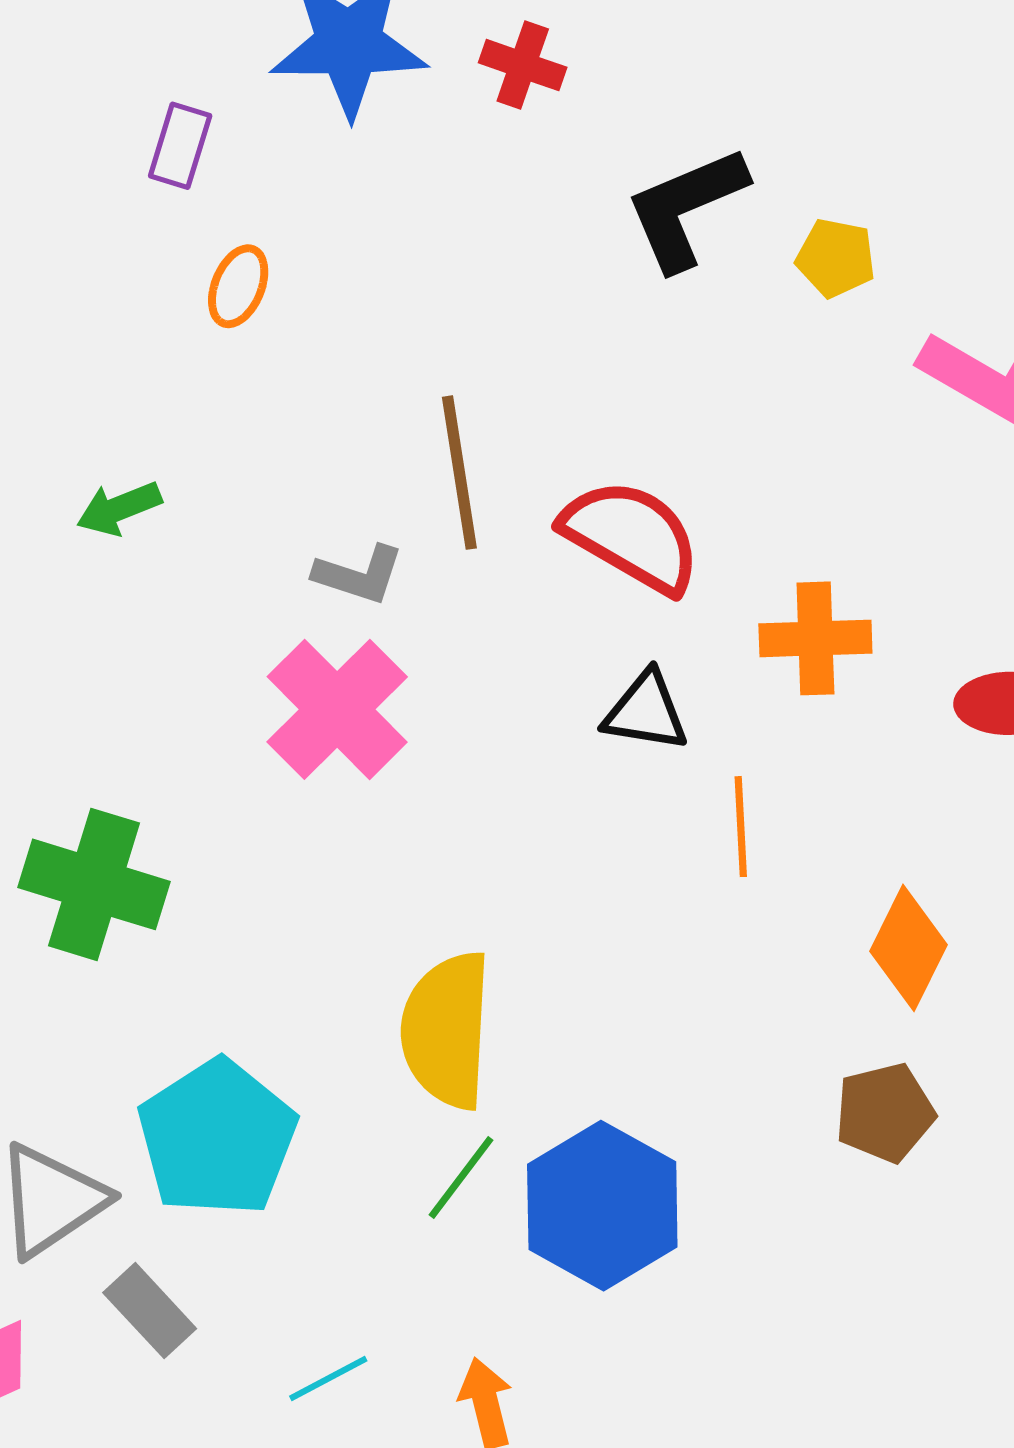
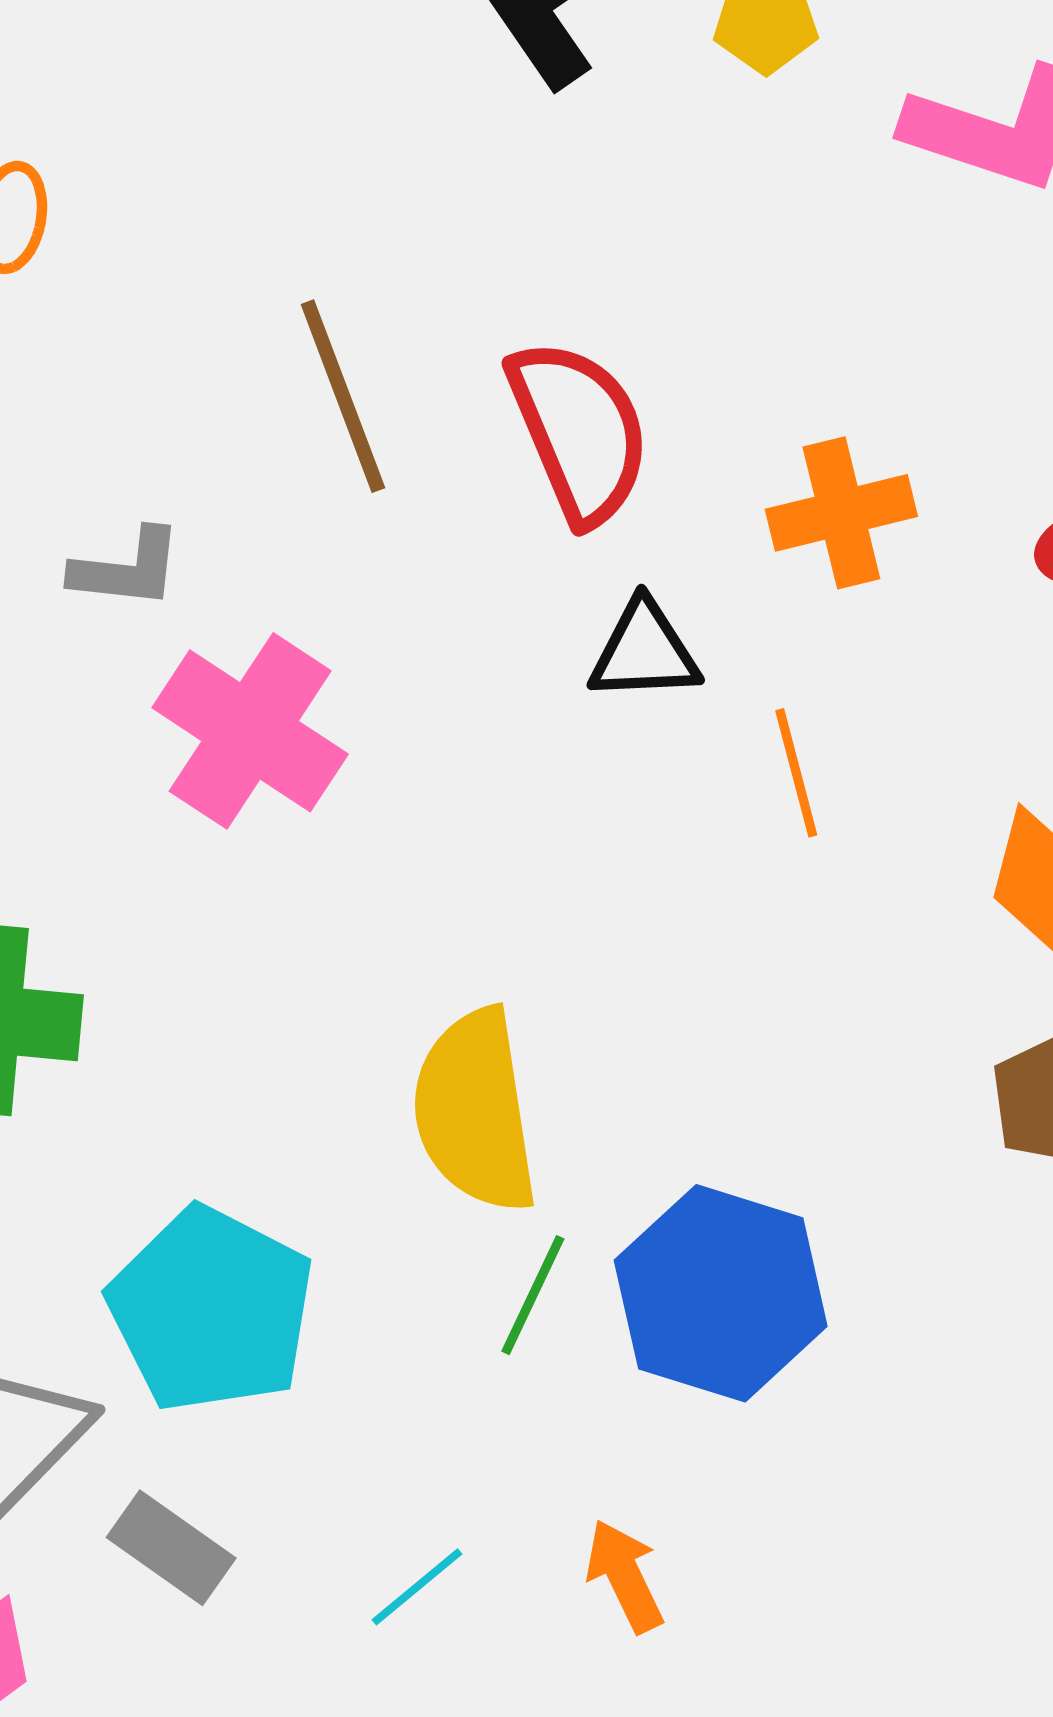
red semicircle: (631, 536) -> (579, 431), turned 49
gray L-shape: (359, 575) -> (127, 569), moved

